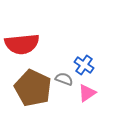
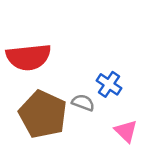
pink triangle: (87, 93) -> (126, 131), moved, turned -42

